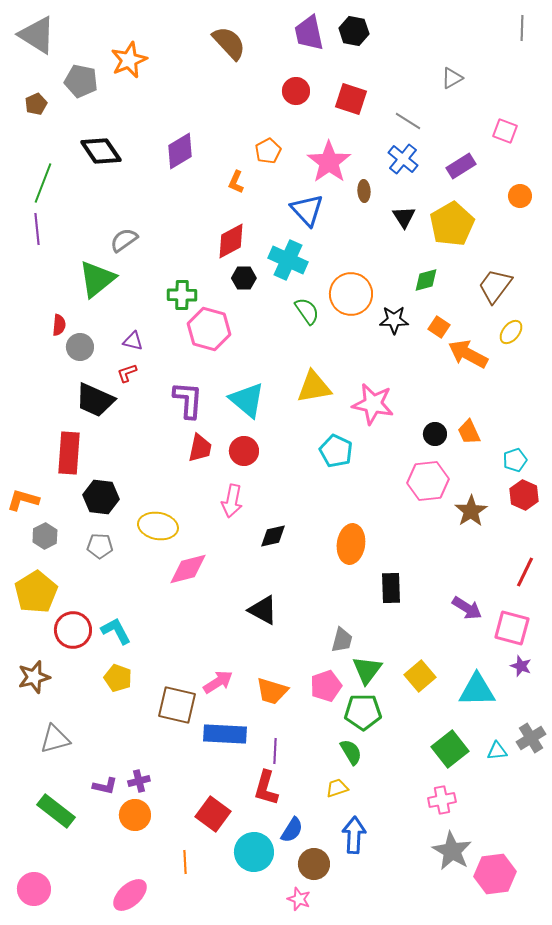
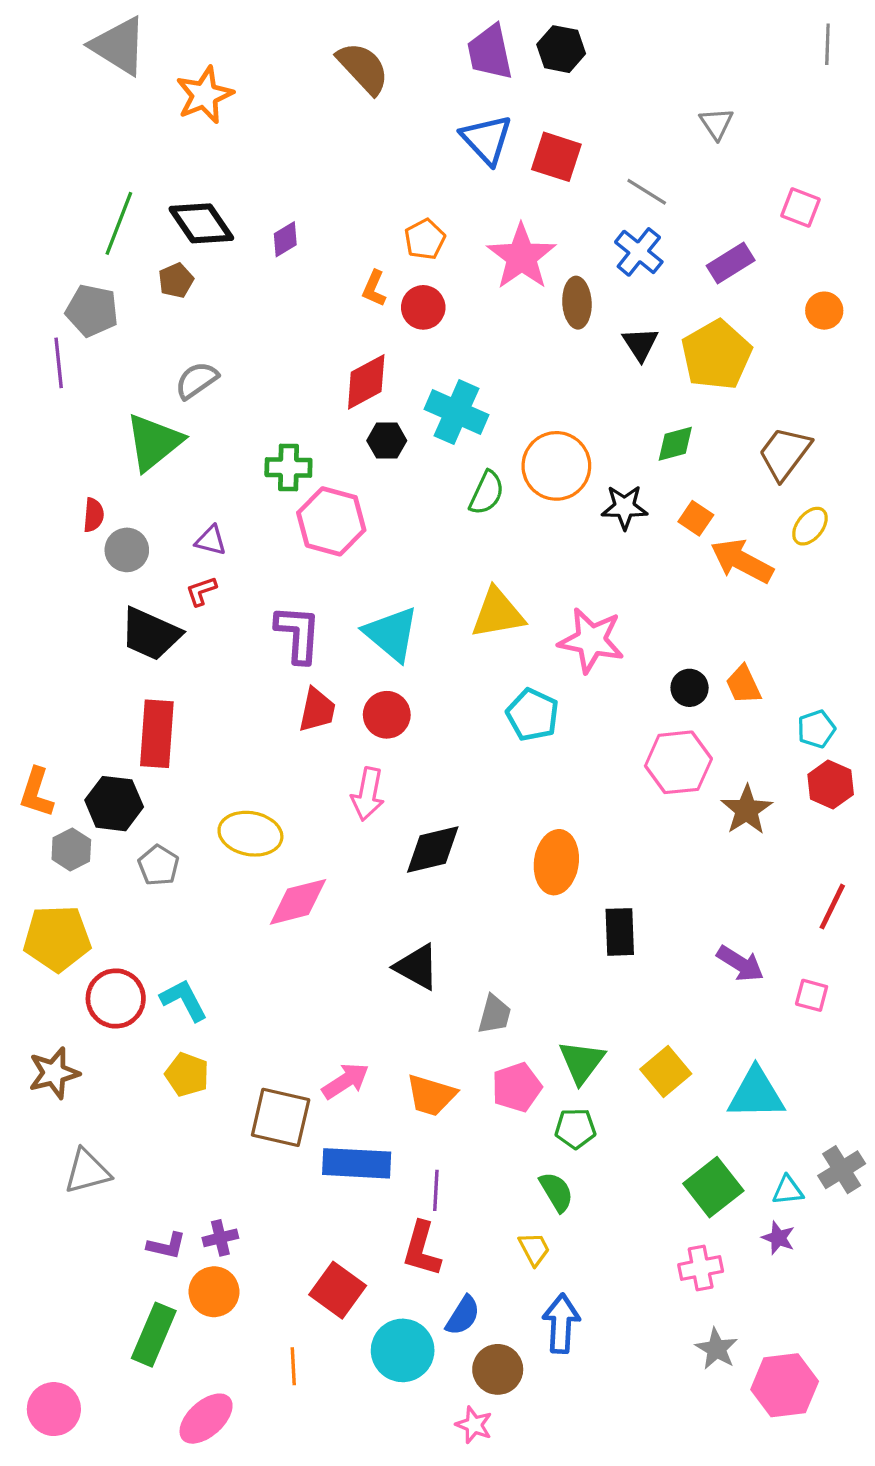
gray triangle: (37, 35) -> (119, 46), moved
gray triangle: (452, 78) -> (716, 124), turned -35
gray pentagon: (81, 81) -> (92, 311), moved
red circle: (296, 91) -> (423, 307), moved
brown pentagon: (36, 104) -> (176, 280), moved
black diamond: (101, 151) -> (201, 223), moved
purple diamond: (180, 151) -> (285, 239), size x0.6
green line: (43, 183) -> (119, 223), moved
brown ellipse: (364, 191) -> (577, 303), size x1.4
blue triangle: (307, 210) -> (487, 139), moved
green semicircle: (307, 311) -> (487, 493), turned 60
red rectangle: (69, 453) -> (157, 734), moved
black hexagon: (101, 497) -> (114, 804), moved
orange L-shape: (23, 500) -> (36, 792), turned -88
black diamond: (273, 536) -> (433, 850), size x1.4
gray pentagon: (100, 546) -> (159, 865), turned 30
yellow pentagon: (36, 592) -> (57, 938), turned 30
pink square: (512, 628) -> (812, 995), size x0.6
gray trapezoid: (342, 640) -> (495, 1014), moved
purple star: (521, 666) -> (778, 1238), moved
green pentagon: (363, 712) -> (575, 1128), size x0.7
yellow trapezoid: (337, 788) -> (534, 1249), turned 80
green rectangle: (56, 811) -> (154, 1335), moved, turned 75
gray star: (452, 851) -> (716, 1349), size x0.7

